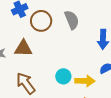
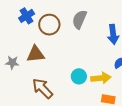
gray semicircle: (72, 20) -> (79, 19), turned -126

